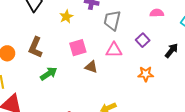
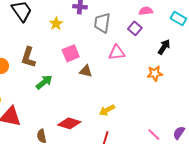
purple square: (143, 40) -> (135, 28), moved
pink triangle: (114, 50) -> (117, 53), moved
orange star: (146, 74) -> (155, 73), moved

